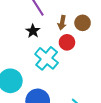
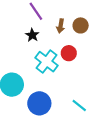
red circle: (67, 42) -> (69, 53), moved

